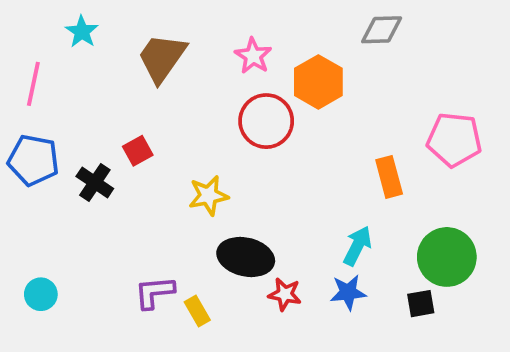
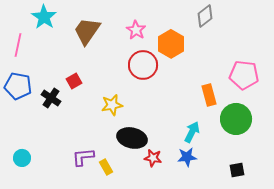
gray diamond: (382, 30) -> (205, 16), turned -35
cyan star: (82, 32) -> (44, 17), size x1.4
green circle: (447, 257) -> (236, 119), moved
black square: (421, 304) -> (237, 170), moved

